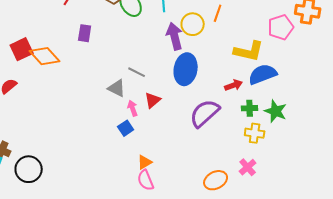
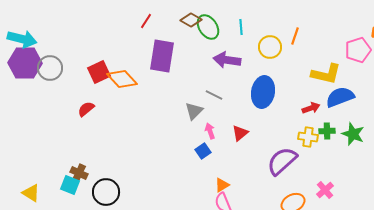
purple rectangle: (85, 33) -> (162, 56), size x1.8
purple arrow: (175, 36) -> (227, 60), moved, turned -68
gray triangle: (117, 88) -> (194, 111), turned 48
red triangle: (153, 100) -> (240, 133), moved
purple semicircle: (205, 113) -> (282, 161), moved
yellow cross: (255, 133) -> (308, 137), moved

